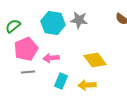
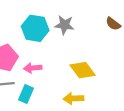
cyan rectangle: (61, 81) -> (26, 94), moved

